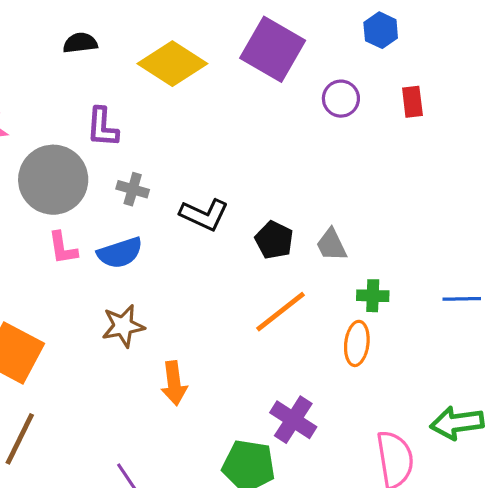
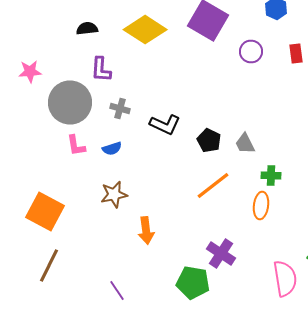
black semicircle: (80, 43) -> (87, 28), moved
blue semicircle: (120, 253) -> (112, 148), size x0.7

